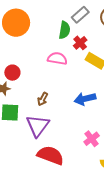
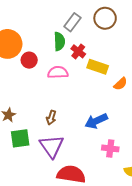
red circle: (12, 73) -> (29, 60), moved
blue arrow: (85, 99) -> (96, 121), moved
pink cross: (92, 139) -> (110, 148), turned -35

